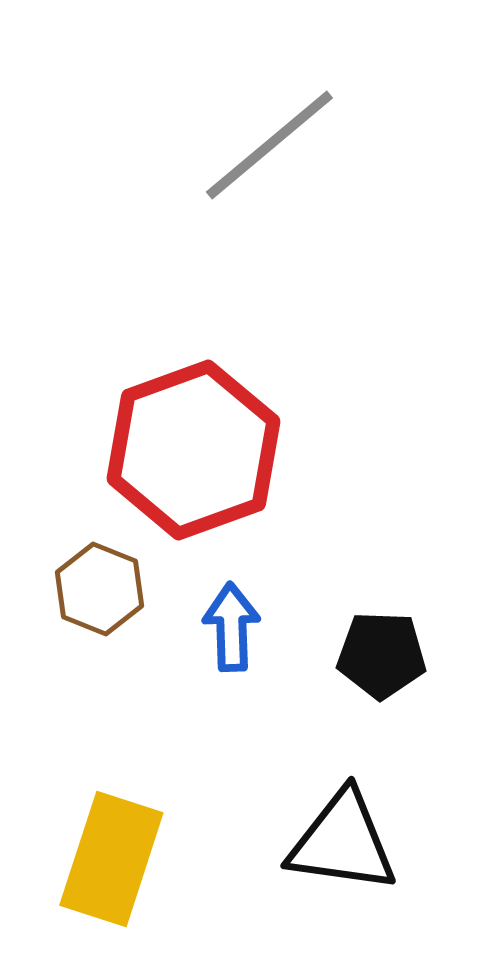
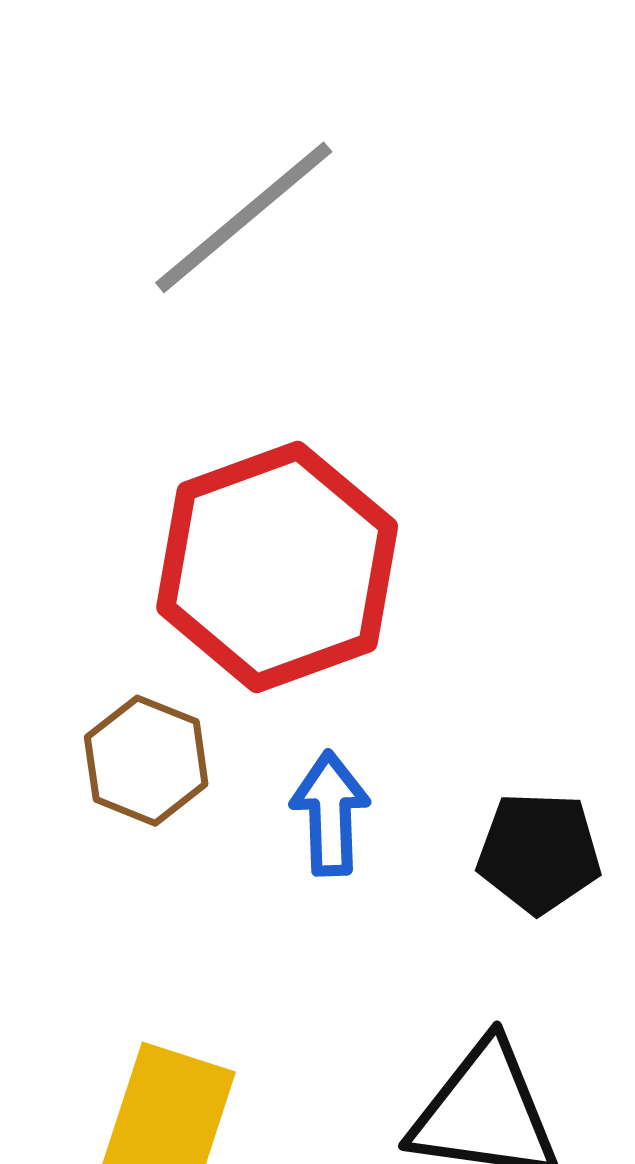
gray line: (269, 145) -> (244, 217), moved

